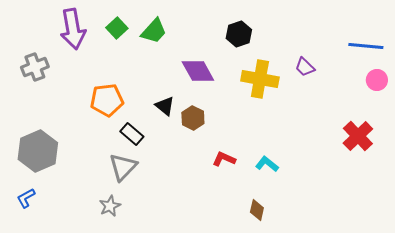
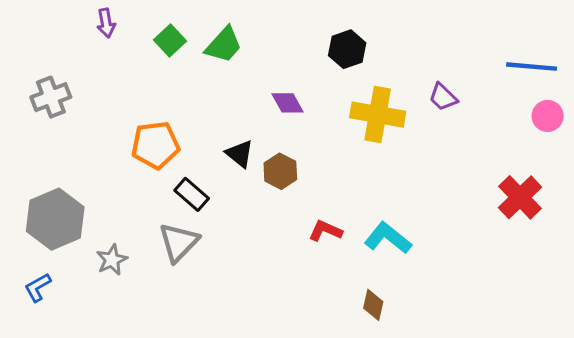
purple arrow: (73, 29) -> (106, 23), moved, size x0.5
purple diamond: (198, 71) -> (288, 103), size x0.7
cyan L-shape: (267, 164) -> (388, 238), size x1.4
gray star: (110, 206) -> (112, 260), moved

